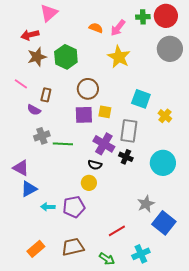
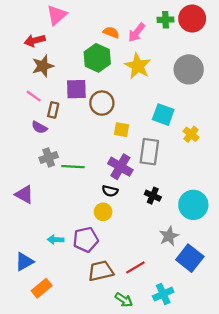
gray circle: (170, 49) -> (189, 69), moved
green hexagon: (66, 57) -> (97, 58), moved
pink line: (21, 84) -> (34, 96), moved
purple square: (84, 115) -> (76, 89), moved
black cross: (126, 157) -> (153, 196), moved
cyan circle: (163, 163) -> (193, 205), moved
blue triangle: (29, 189) -> (24, 262), moved
brown trapezoid: (73, 247) -> (101, 271), moved

